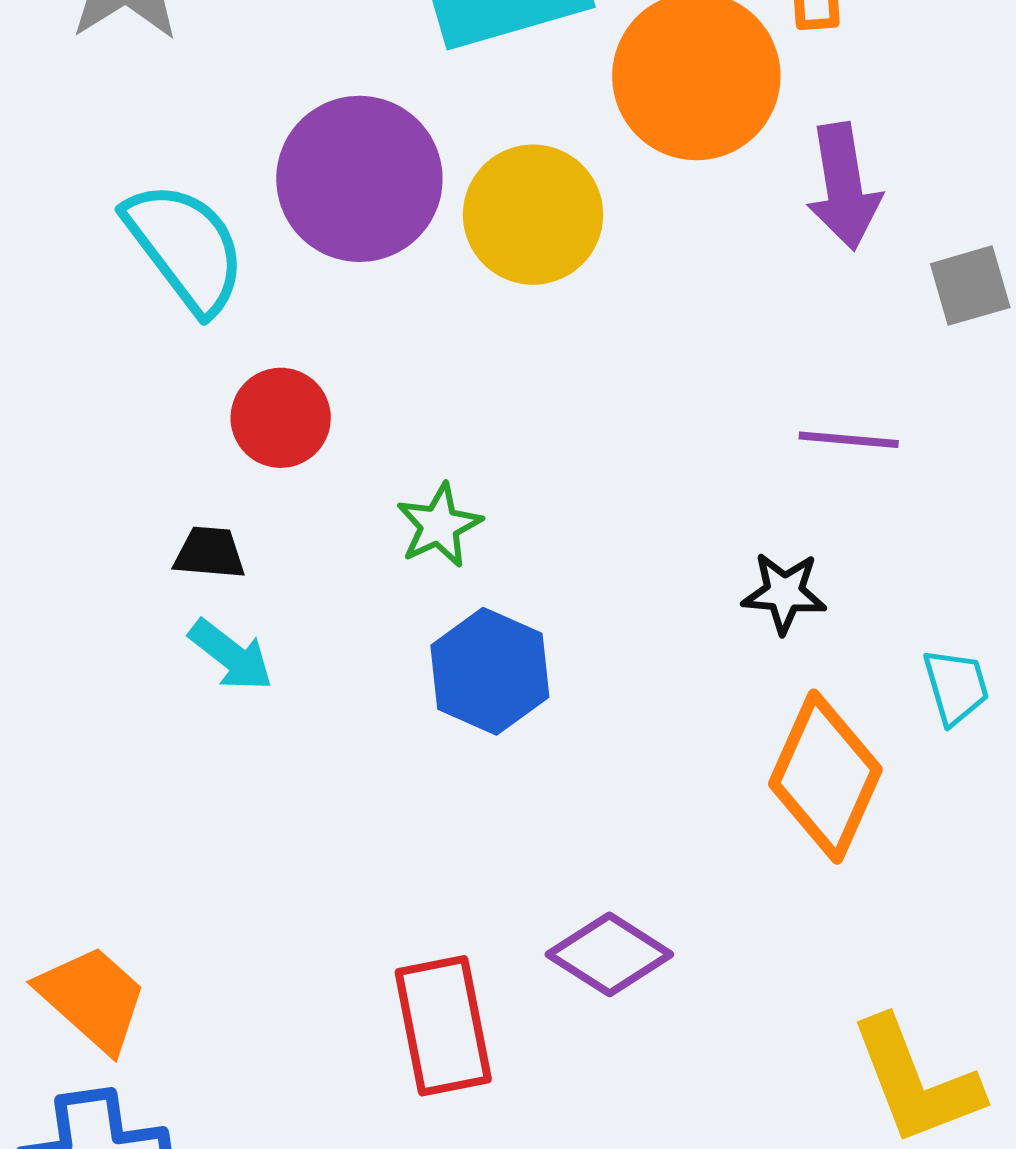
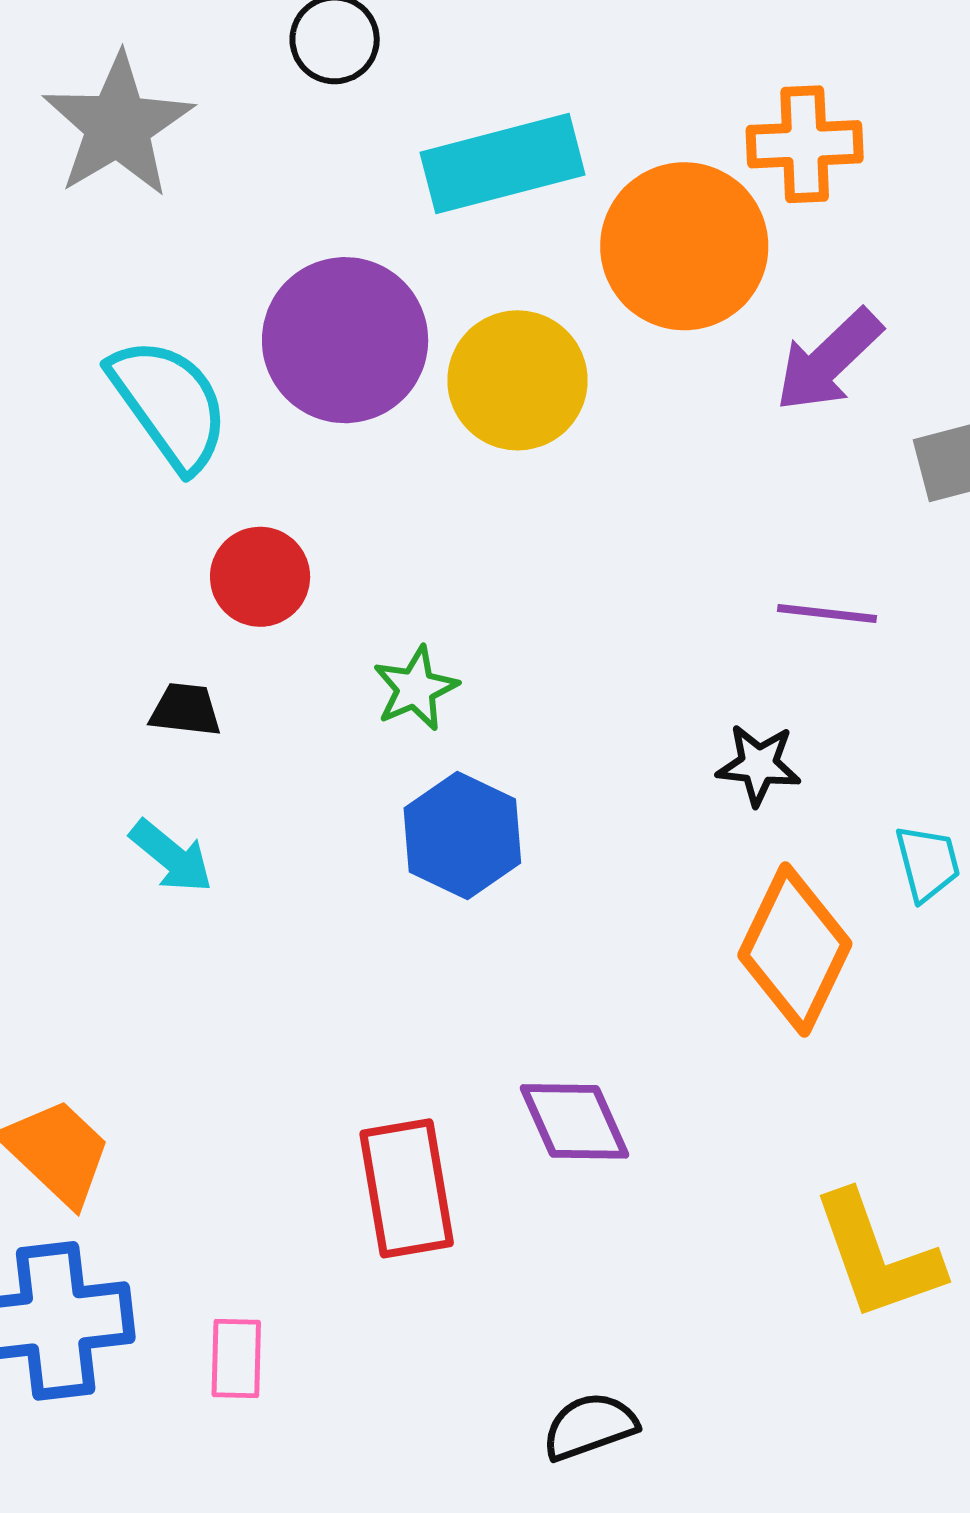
purple arrow: (844, 186) -> (829, 360), turned 54
cyan arrow: (231, 655) -> (171, 856), moved
purple diamond: (609, 954) -> (575, 1121), turned 32

